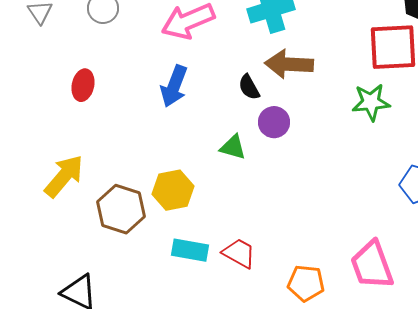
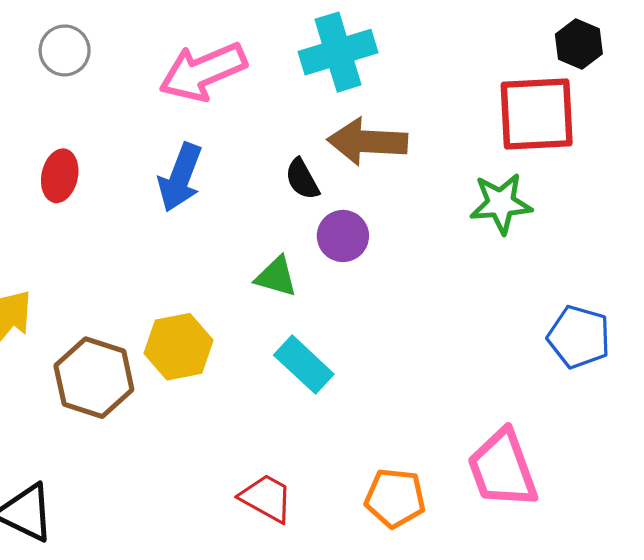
red ellipse: (83, 85) -> (60, 176), moved
cyan rectangle: (190, 250) -> (304, 365), moved, turned 33
red trapezoid: (239, 253) -> (266, 498), moved

